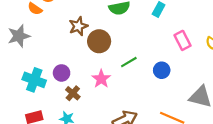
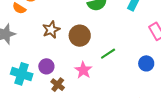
brown star: (78, 26) -> (51, 30), moved
blue circle: (162, 70) -> (146, 63), moved

